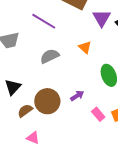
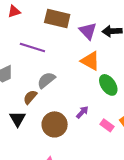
orange triangle: (85, 47) -> (90, 61), moved, size x1.5
brown semicircle: (25, 111) -> (30, 97), moved

